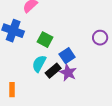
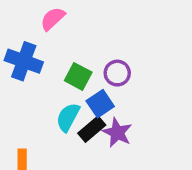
purple circle: (100, 38) -> (117, 73), moved
blue square: (67, 56) -> (100, 104), moved

